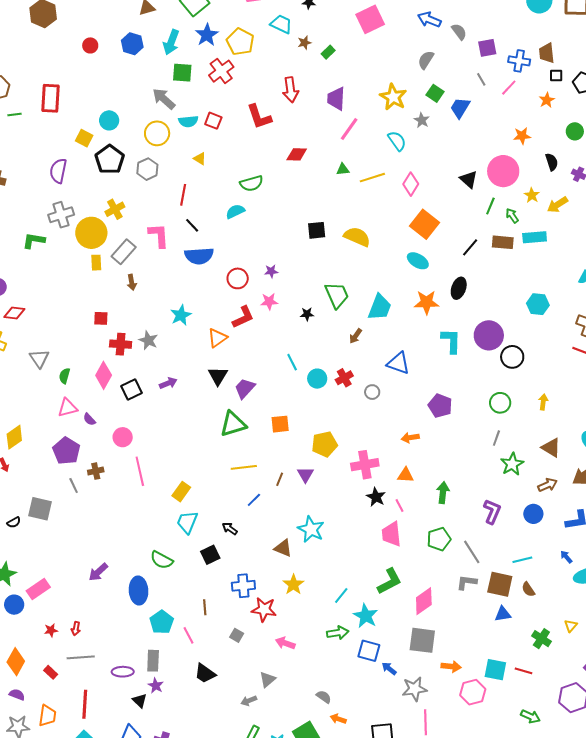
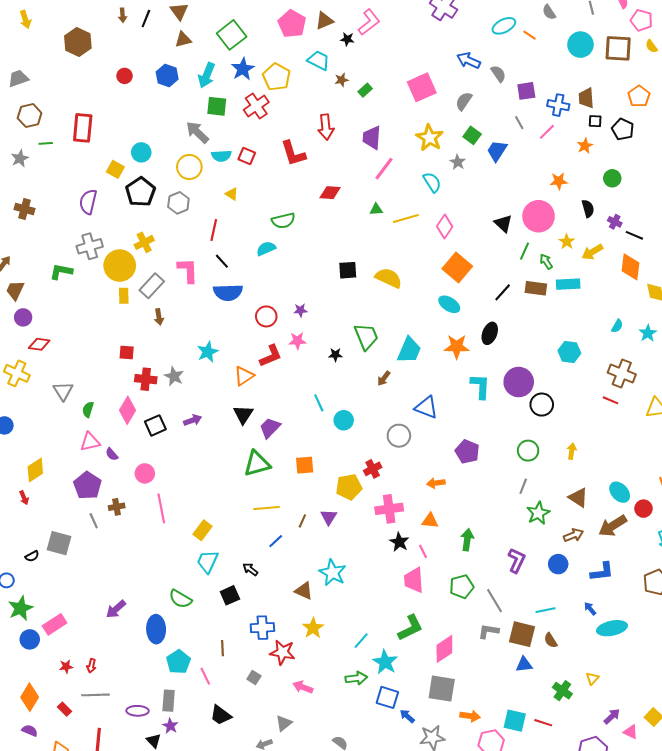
pink square: (370, 19) -> (422, 87), moved
red cross: (344, 378) -> (373, 469), moved
gray circle: (372, 392) -> (399, 436), size x1.5

